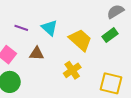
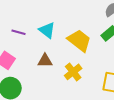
brown triangle: (37, 54) -> (45, 61), moved

